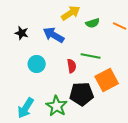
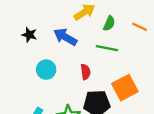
green semicircle: (93, 23) -> (109, 23), turned -48
green line: (91, 56) -> (107, 48), moved

